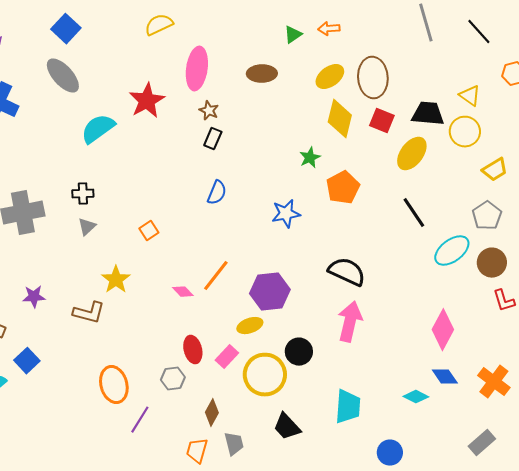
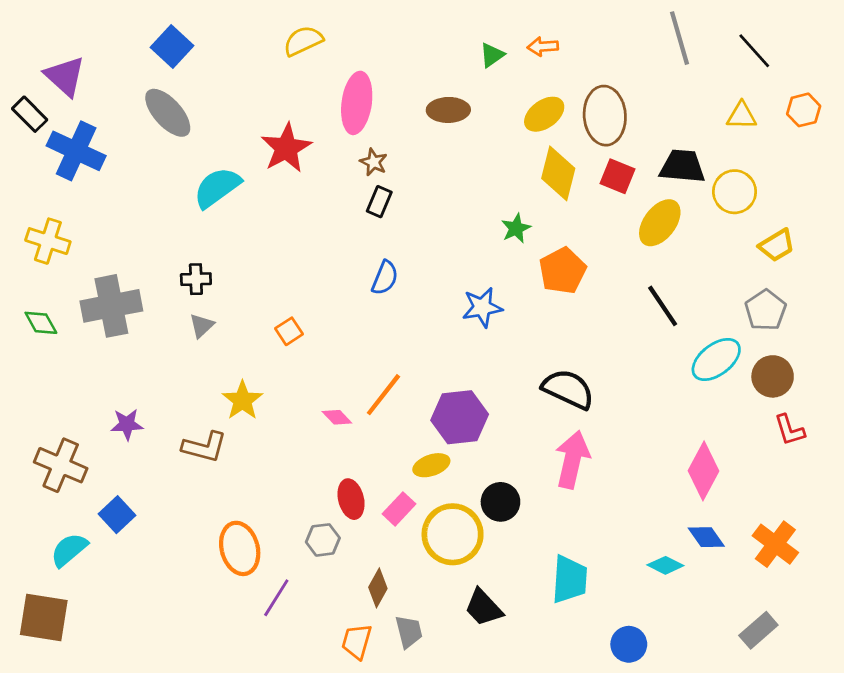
yellow triangle: (470, 96) -> (742, 116), moved, turned -35

